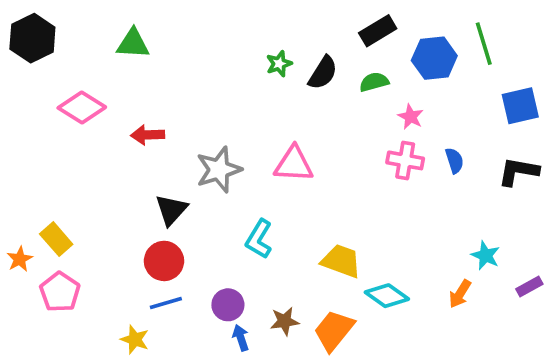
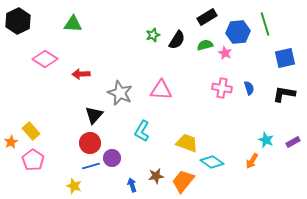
pink star: (411, 117) -> (225, 53), moved
gray star: (219, 170) -> (120, 93), turned -30
purple rectangle: (529, 287) -> (293, 142), moved
purple circle: (228, 305) -> (112, 158), moved

